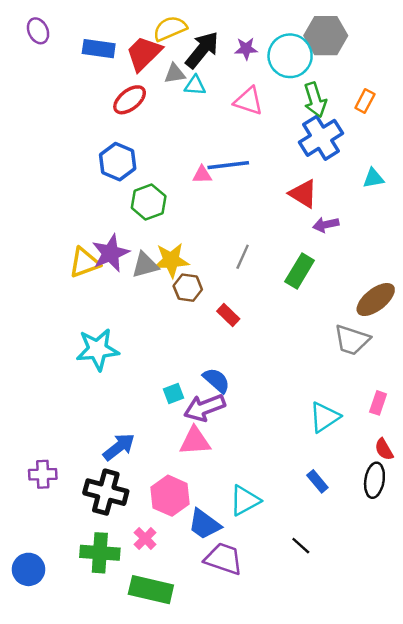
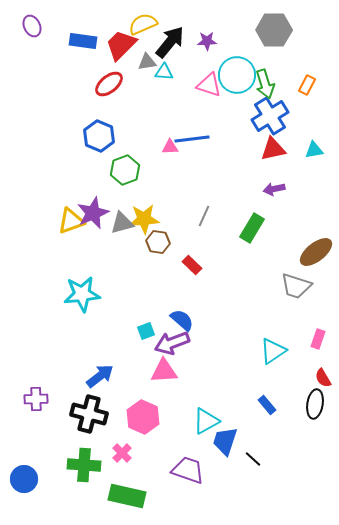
cyan circle: (290, 56) -> (237, 75), moved
red triangle: (303, 194) -> (273, 149), moved, turned -44
blue trapezoid: (204, 524) -> (225, 441), moved, turned 72

